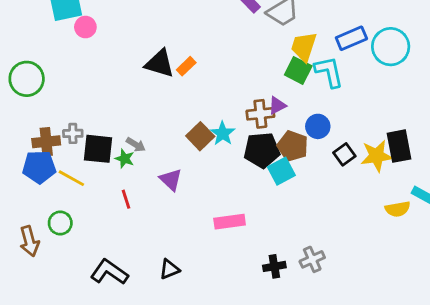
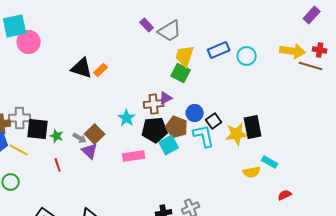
pink circle: (85, 27) -> (29, 42), size x1.5
cyan circle: (391, 47) -> (247, 56), size x0.7
cyan L-shape: (329, 72) -> (204, 136), moved
gray cross: (73, 133) -> (20, 118), size x1.5
brown square: (200, 136) -> (95, 134), moved
gray arrow: (136, 145) -> (80, 138), moved
black square: (344, 154) -> (214, 121), moved
pink rectangle: (230, 222) -> (134, 156), moved

